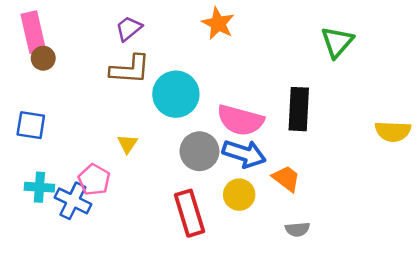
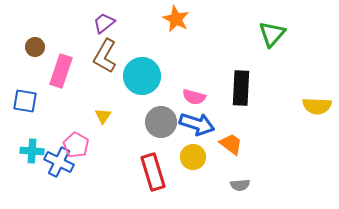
pink rectangle: (33, 32) -> (61, 71), moved, turned 32
brown L-shape: (130, 69) -> (105, 56), turned 116
pink semicircle: (240, 120) -> (194, 97), size x0.6

